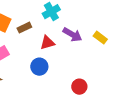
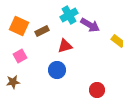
purple arrow: (72, 35) -> (90, 25), moved

